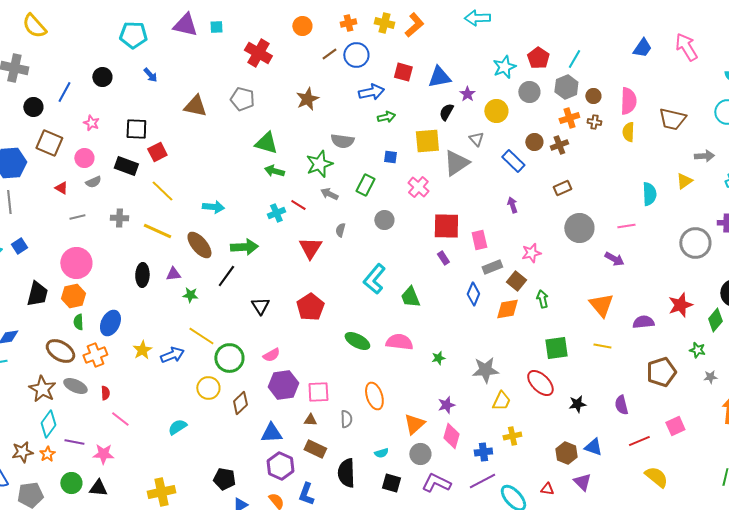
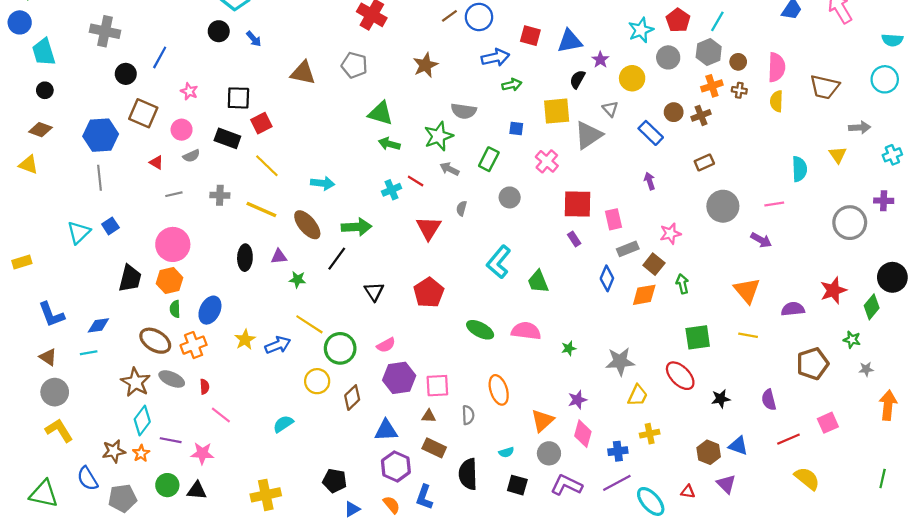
black circle: (102, 77) -> (219, 31), moved
yellow triangle: (684, 181) -> (838, 155), turned -30

